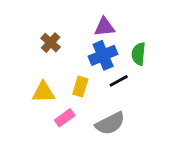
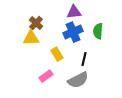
black line: (119, 81) -> (84, 59), moved, turned -48
yellow rectangle: (80, 87) -> (57, 54), turned -48
yellow triangle: (43, 92) -> (31, 38), moved

